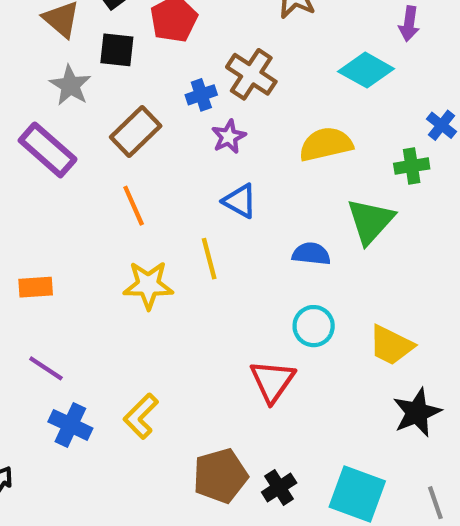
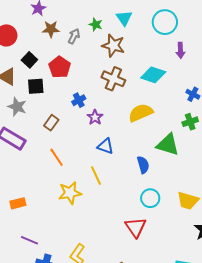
purple arrow: (409, 24) -> (180, 50), moved
brown cross: (251, 74) -> (113, 79), moved
brown rectangle: (136, 131) -> (51, 123), size x0.7
green cross: (412, 166) -> (190, 122), moved
green triangle: (370, 221) -> (168, 145), turned -45
blue semicircle: (311, 254) -> (143, 165), turned 78

